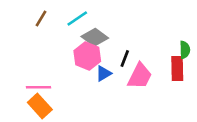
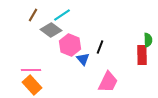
gray diamond: (95, 37) -> (51, 30), moved
blue triangle: (103, 73) -> (83, 59), turned -40
pink trapezoid: (140, 76) -> (108, 82), moved

